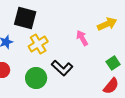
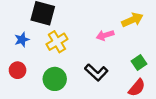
pink arrow: (82, 38) -> (105, 35), turned -77
black L-shape: (62, 68) -> (96, 72), moved

